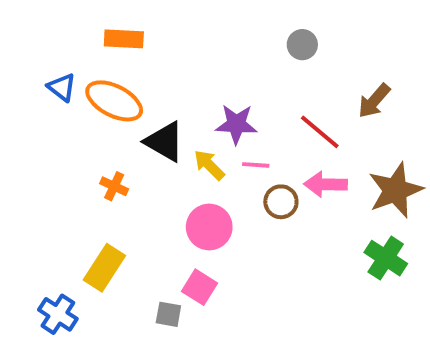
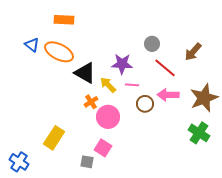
gray circle: (302, 45) -> (152, 44), moved
orange cross: (114, 186) -> (91, 102), moved, turned 32
blue cross: (58, 314) -> (19, 162), moved

